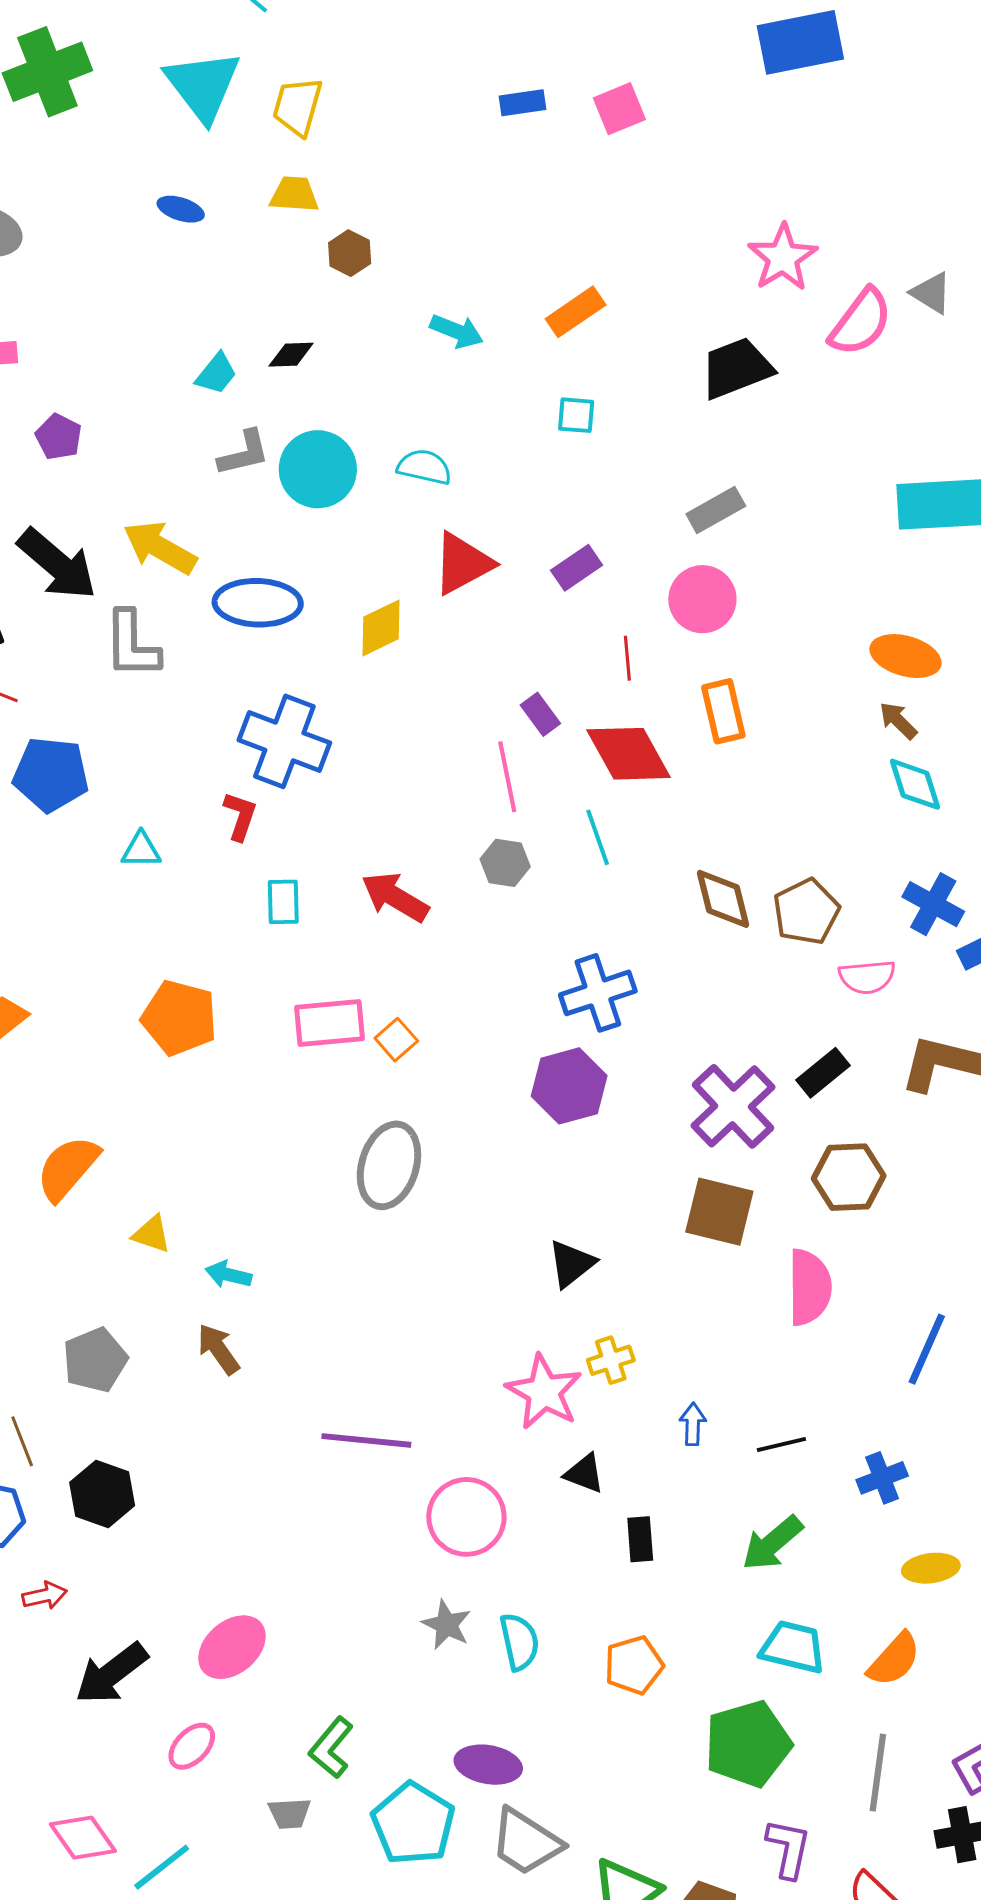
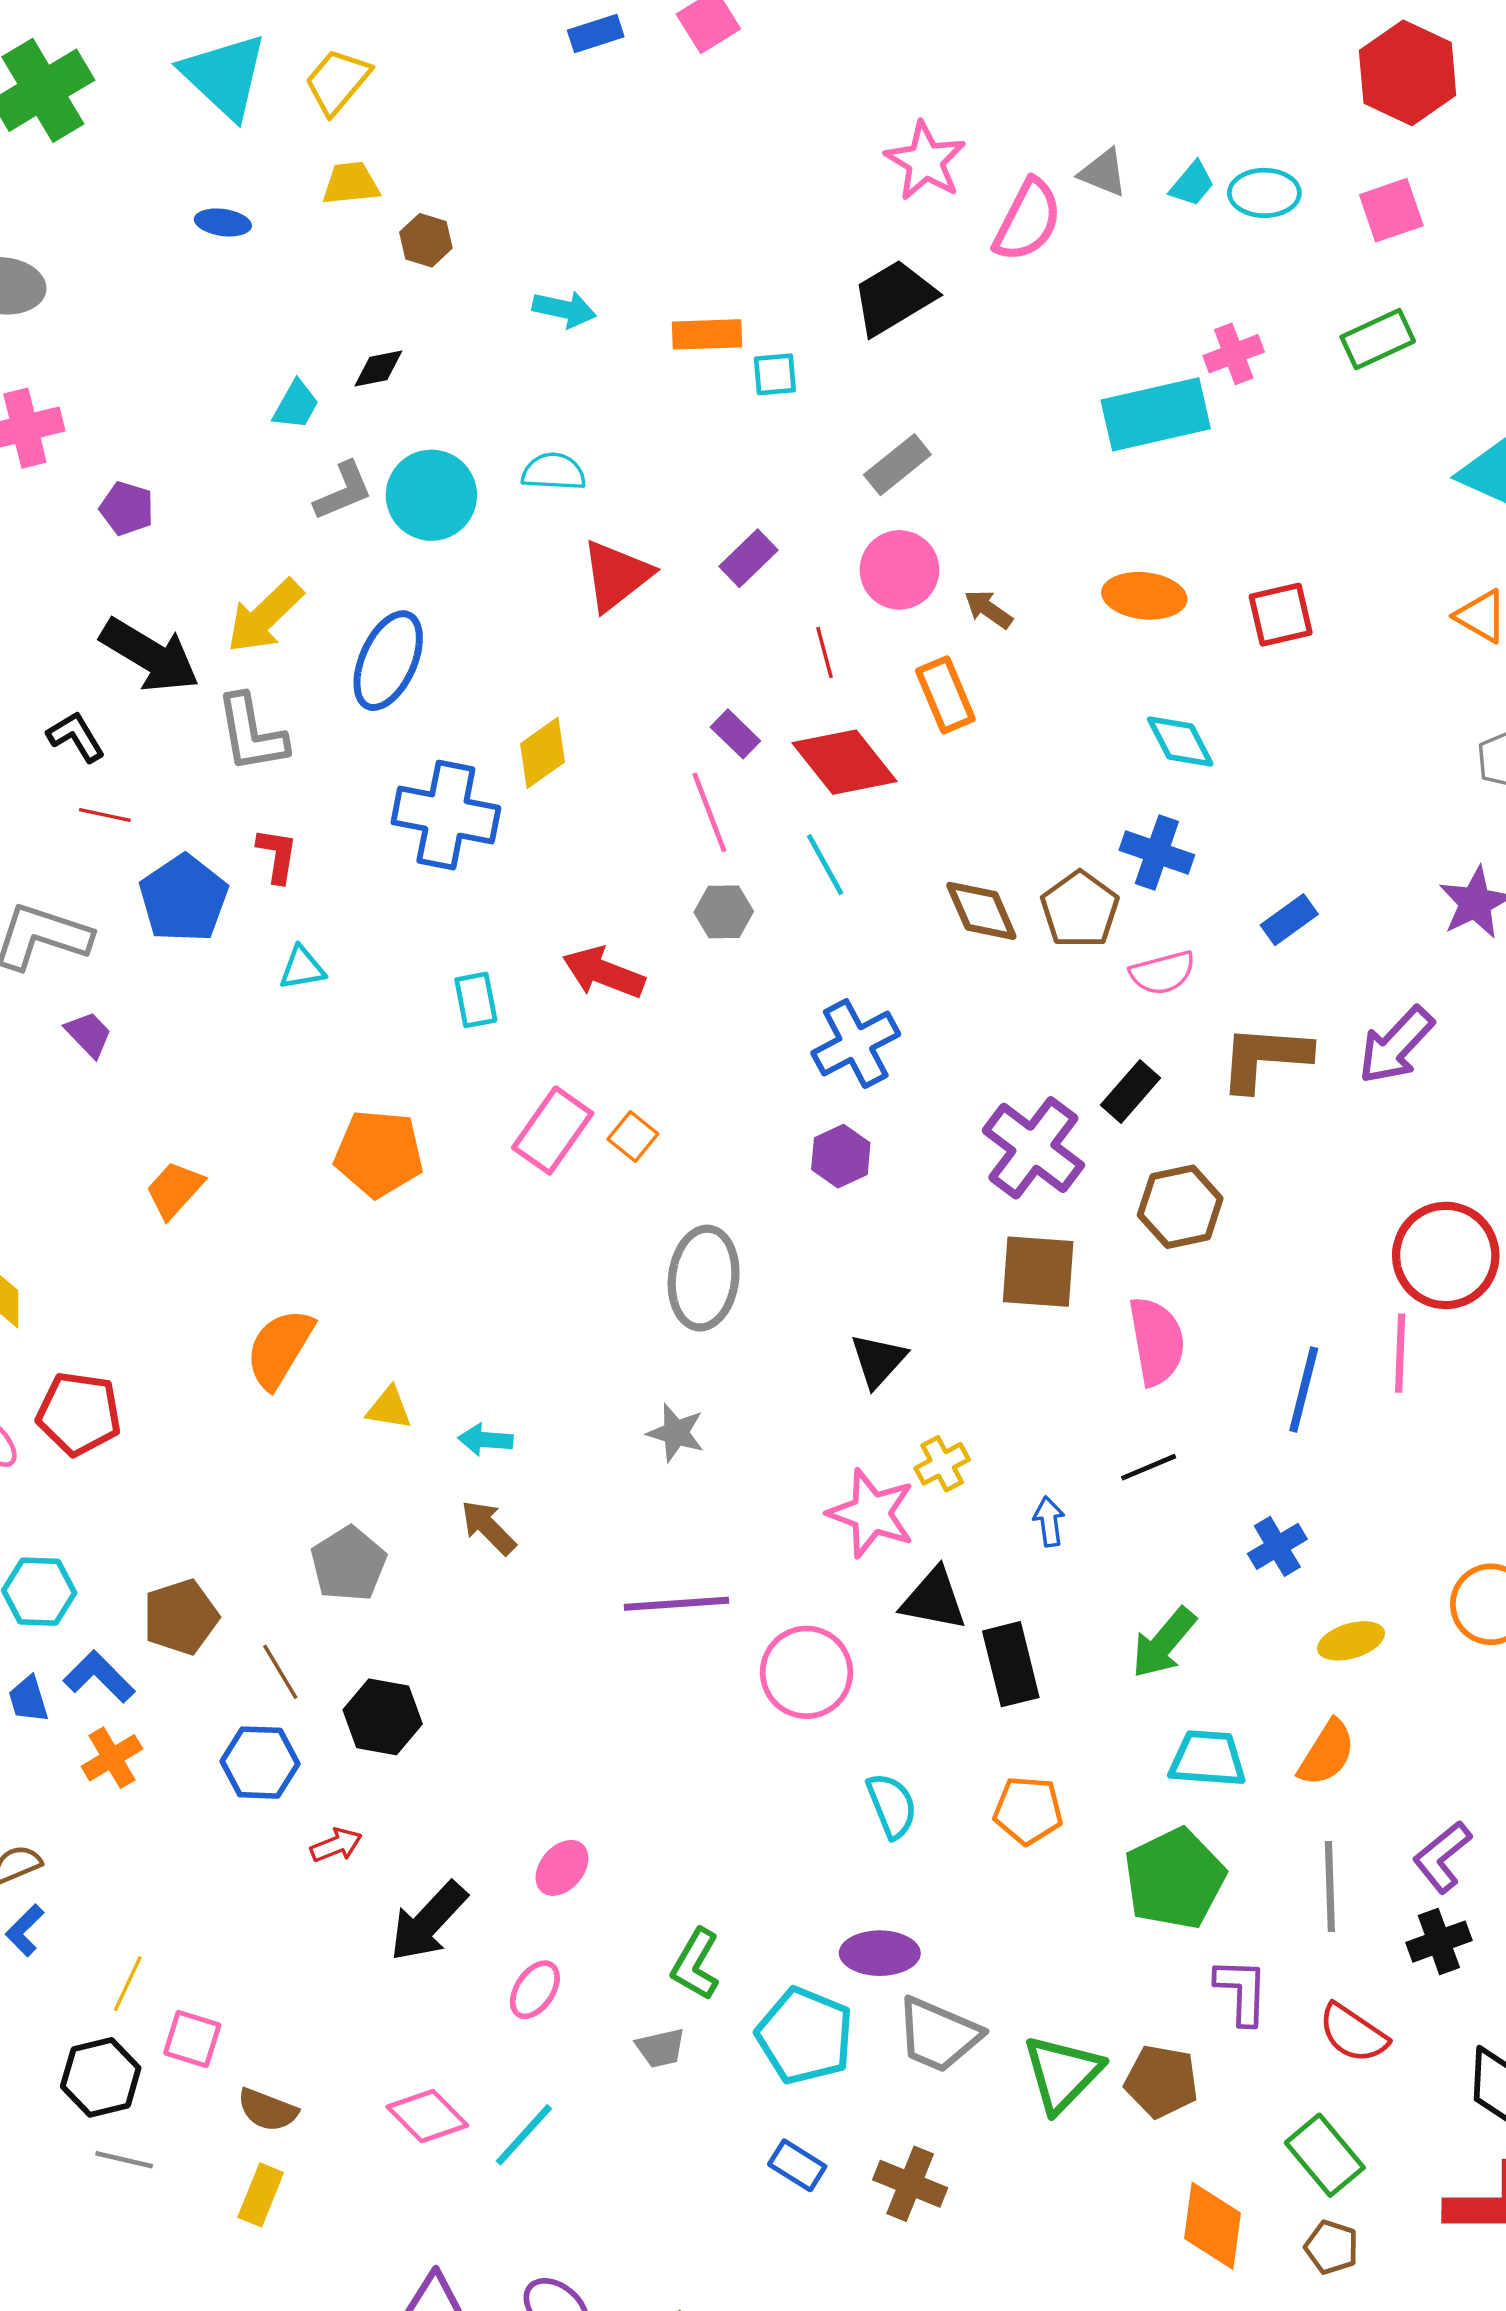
yellow trapezoid: (297, 106) -> (337, 81), turned 34
orange rectangle: (576, 312) -> (707, 334), moved, turned 42
cyan square: (576, 415) -> (775, 374), moved
yellow arrow: (160, 548) -> (265, 616), turned -64
blue ellipse: (258, 603) -> (388, 661), turned -58
yellow diamond: (381, 628) -> (543, 753), moved
brown arrow: (898, 721) -> (988, 609), moved
blue pentagon: (51, 774) -> (184, 898), turned -30
red L-shape: (240, 816) -> (277, 855), moved
blue cross: (933, 904) -> (1157, 853), moved
pink rectangle: (329, 1023) -> (553, 1130), turned -40
purple hexagon: (569, 1086) -> (841, 1156), size x0.7
gray ellipse: (389, 1165) -> (704, 1278), moved
black line: (781, 1445) -> (1149, 1467), moved
black triangle: (584, 1473) -> (934, 1599), size x1.4
black rectangle: (640, 1539) -> (1011, 1664), size x1.5
gray star: (447, 1625) -> (676, 1433), moved
pink ellipse: (232, 1647) -> (562, 1868), size x0.7
orange pentagon: (634, 1665) -> (1028, 1810), turned 30

